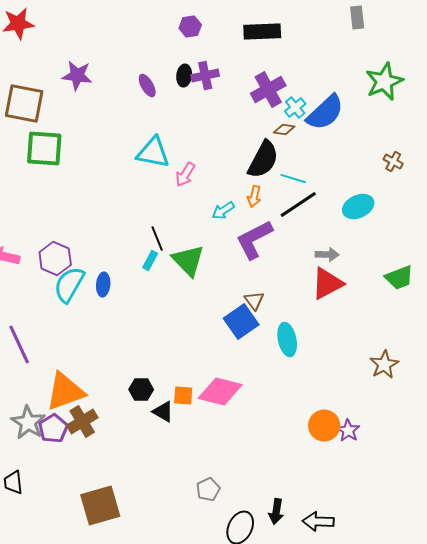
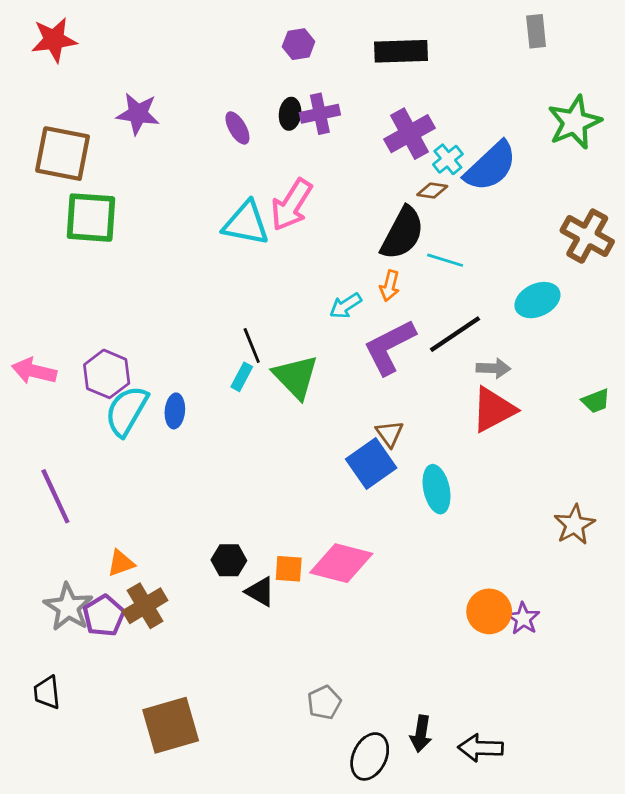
brown cross: (393, 162) -> (587, 236), size x1.8
pink arrow: (185, 175) -> (291, 205), moved, size x1.5
black line: (298, 205) -> (455, 334), moved
green trapezoid: (399, 278) -> (596, 401), size x0.7
orange triangle: (65, 392) -> (121, 563), size x0.5

